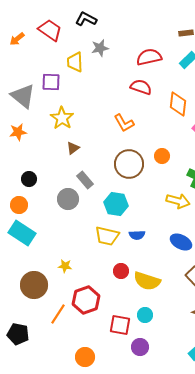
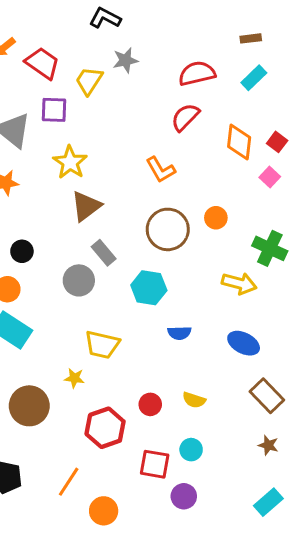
red trapezoid: (50, 30) -> (42, 63), moved
yellow trapezoid: (75, 62) -> (89, 81), turned 35
red semicircle: (141, 87) -> (185, 117), turned -65
brown triangle: (73, 148) -> (86, 206), size x1.6
yellow trapezoid: (107, 236) -> (102, 345), moved
red circle: (121, 271) -> (150, 404), moved
yellow semicircle: (147, 281) -> (194, 400), size x0.6
orange line: (58, 314) -> (69, 482), moved

